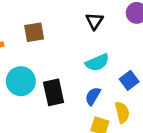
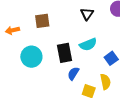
black rectangle: (54, 92) -> (64, 53), moved
blue semicircle: (93, 96) -> (73, 73), moved

